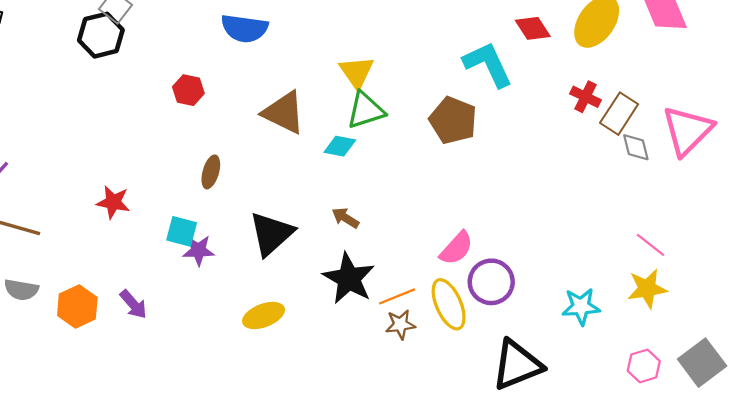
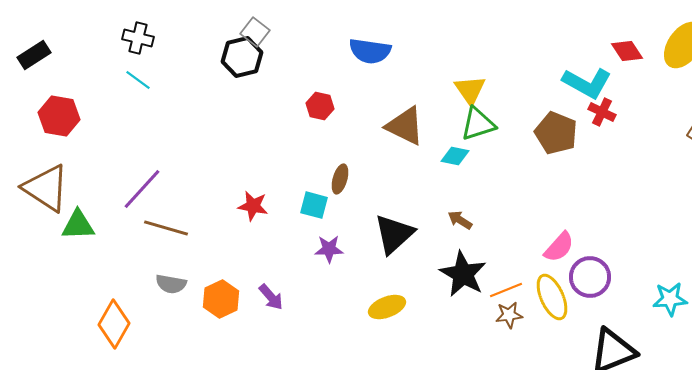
cyan L-shape: (488, 64) -> (587, 83), turned 144
red cross: (585, 97) -> (602, 112), moved
cyan square: (182, 231) -> (314, 205), moved

